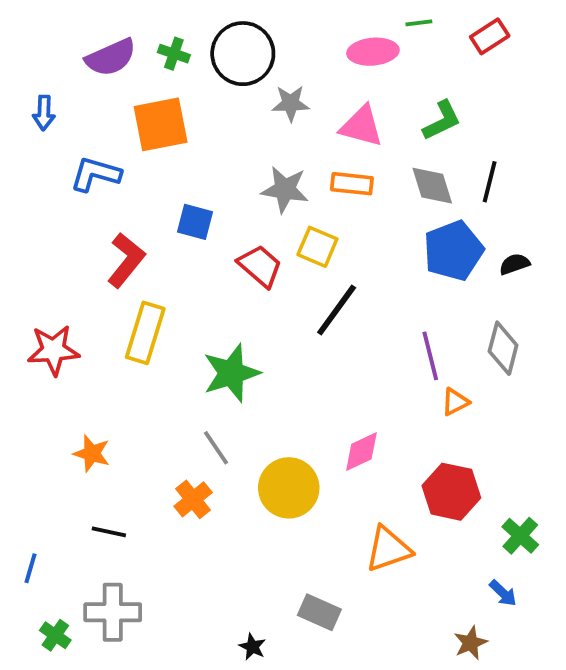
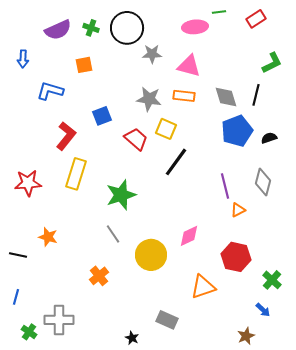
green L-shape: (442, 121) -> (272, 63), moved
orange square: (161, 124) -> (84, 65), size x0.6
blue square: (195, 222) -> (102, 116), turned -36
orange cross: (193, 499) -> (99, 276), moved
black line: (109, 532) -> (18, 255), moved

